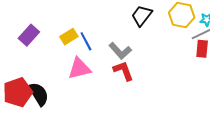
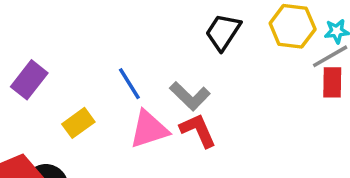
yellow rectangle: (69, 37) -> (78, 123), moved
pink triangle: (79, 68) -> (149, 129), moved

